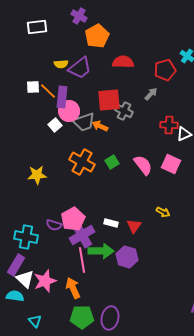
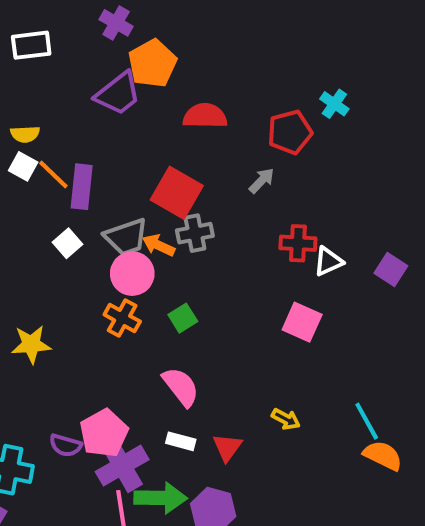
yellow semicircle: (61, 64) -> (25, 134), moved
purple trapezoid: (80, 68) -> (118, 94), moved
white square: (33, 87) -> (23, 166), turned 32
red square: (109, 100) -> (177, 193), turned 35
pink circle: (69, 111) -> (132, 274), moved
gray cross: (124, 111) -> (195, 233), moved, turned -36
orange cross: (82, 162) -> (122, 318), size x0.7
pink semicircle: (143, 165) -> (181, 387), moved

